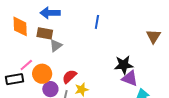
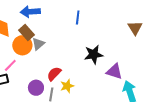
brown rectangle: (45, 33) -> (26, 33), turned 42
black star: (124, 65) -> (94, 55), moved
orange circle: (42, 74) -> (22, 45), moved

